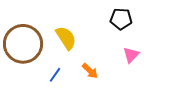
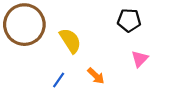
brown circle: (23, 44) -> (24, 25), moved

